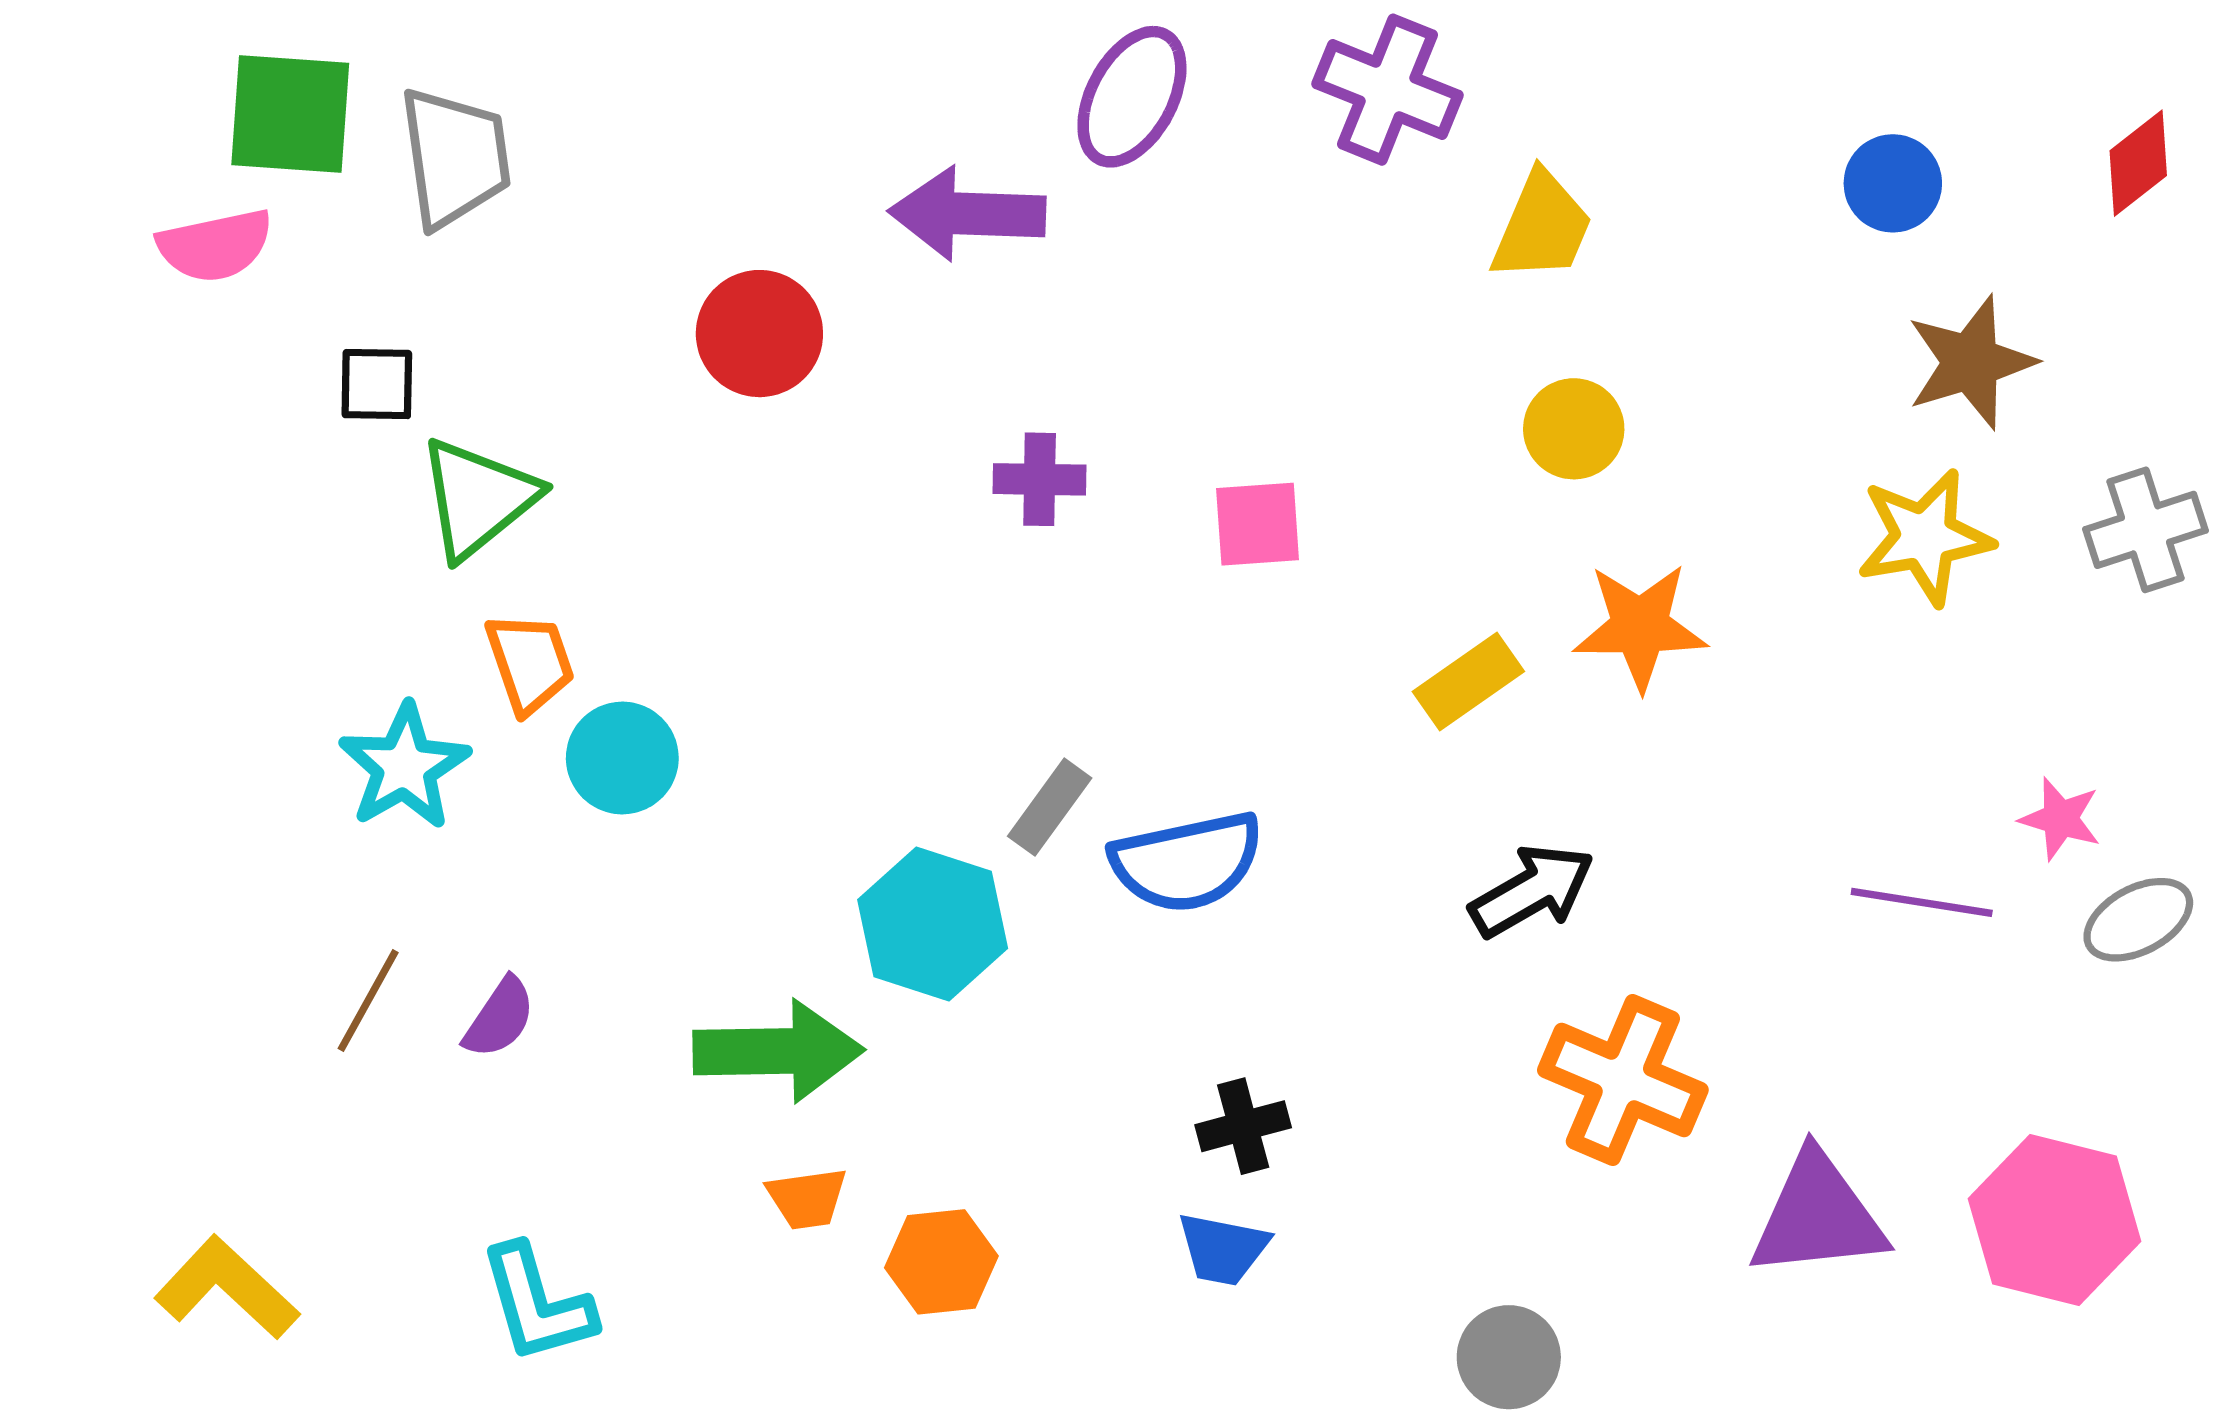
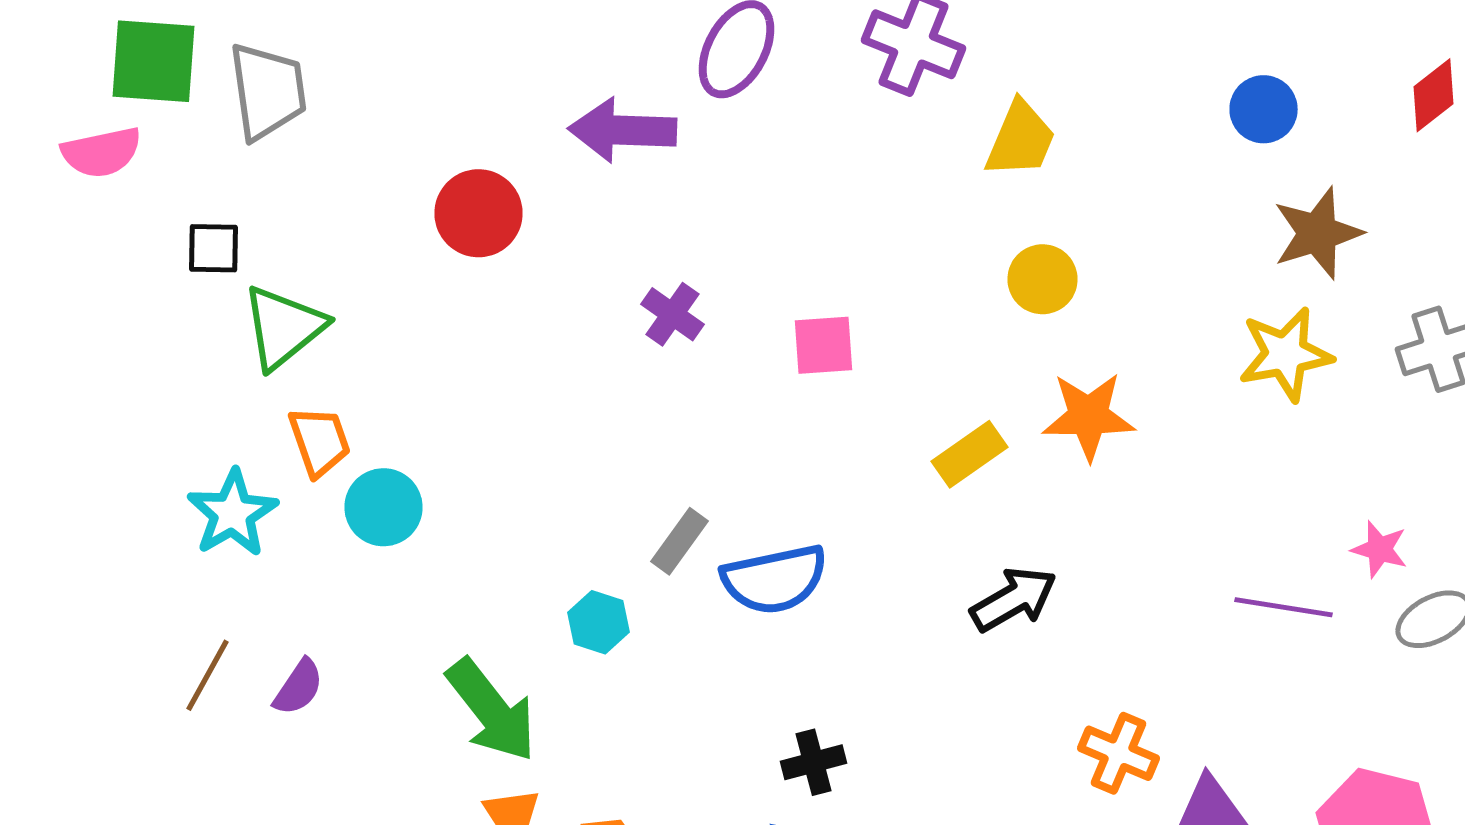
purple cross: (1040, 479) -> (672, 314), turned 34
cyan hexagon: (933, 924) -> (598, 622), size x0.6
green arrow: (778, 1051) -> (492, 710), turned 53
orange cross: (1623, 1080) -> (1118, 753), moved, size x0.7

